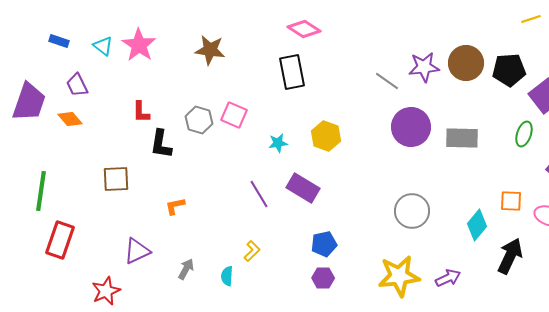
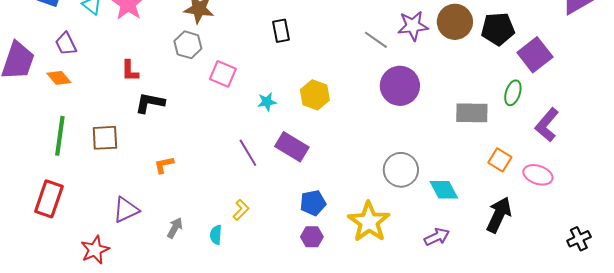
black rectangle: (292, 72) -> (281, 31), size x0.7
gray hexagon: (199, 120) -> (188, 45), moved
gray rectangle: (462, 138) -> (472, 113), moved
black L-shape: (161, 144) -> (150, 103), turned 92
green line: (41, 191) -> (60, 136), moved
orange square: (511, 201) -> (500, 160), turned 30
cyan diamond: (477, 225) -> (444, 190), moved, turned -68
yellow star: (399, 276) -> (369, 222), moved, turned -30

